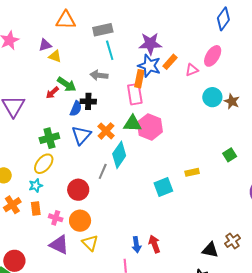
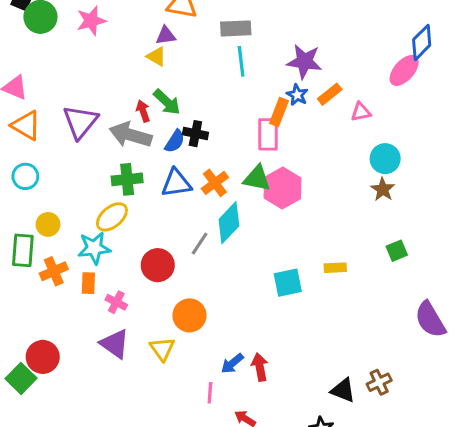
purple triangle: (45, 45) -> (166, 36), moved
pink ellipse: (213, 56) -> (404, 70), moved
blue star: (149, 66) -> (297, 95), size x0.6
gray arrow: (99, 75) -> (130, 135), moved, size x1.5
red arrow: (52, 93) -> (143, 111), turned 104
brown star: (232, 101) -> (383, 189), moved
blue triangle: (81, 135) -> (176, 183), turned 30
cyan star: (36, 186) -> (94, 248), size x1.5
orange circle: (80, 221) -> (189, 315), moved
blue arrow: (136, 245) -> (232, 363), turned 49

